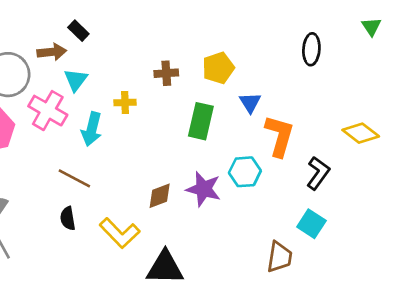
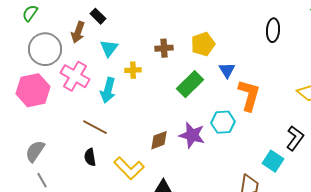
brown arrow: (52, 52) -> (78, 32), turned 115
cyan triangle: (76, 80) -> (109, 48), moved
green rectangle: (201, 121) -> (190, 84), turned 32
black L-shape: (318, 173) -> (295, 138), moved

